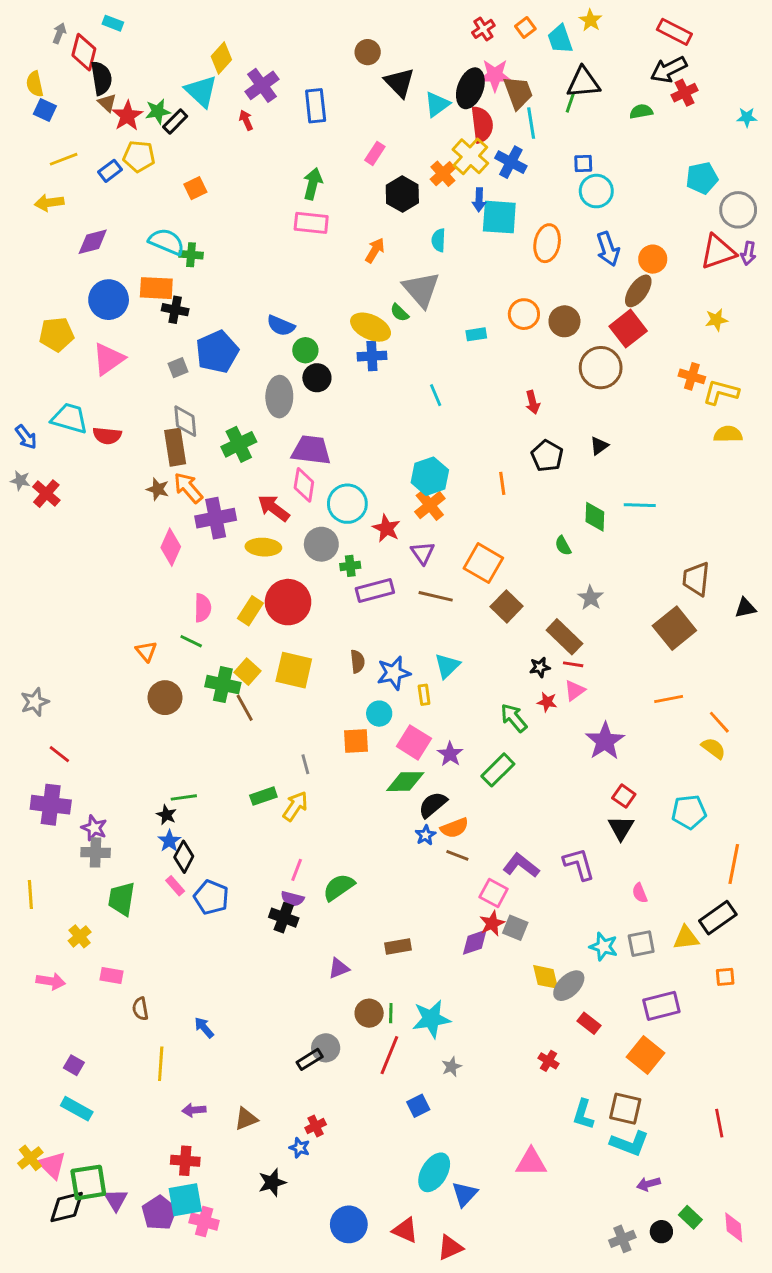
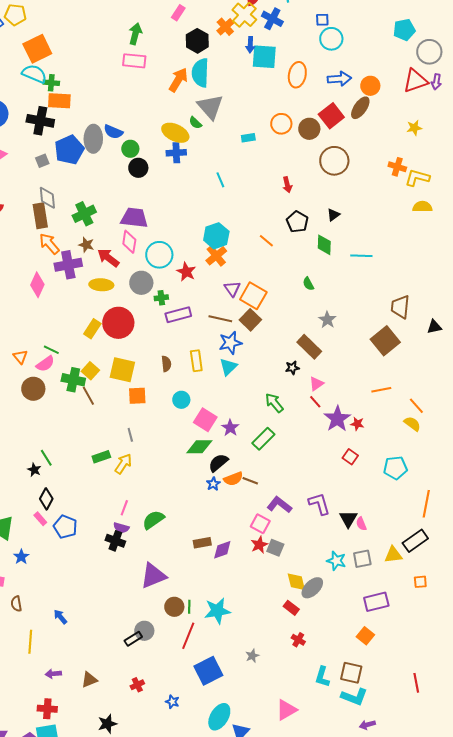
orange square: (195, 188) -> (37, 49), moved, size x1.8
cyan semicircle: (439, 240) -> (200, 73), moved, size x1.8
blue arrow: (608, 249) -> (339, 79), turned -75
orange arrow: (375, 250) -> (178, 80), size x1.4
orange rectangle: (156, 288) -> (59, 101), moved
black cross: (175, 310) -> (40, 121), size x1.5
red square: (628, 329) -> (331, 116), moved
gray ellipse: (279, 397) -> (93, 139), moved
orange line: (502, 483) -> (266, 241), turned -42
brown star: (158, 489) -> (86, 245), moved
green diamond: (595, 517) -> (324, 245), moved
purple triangle: (423, 553) -> (232, 289), moved
brown square: (507, 606) -> (250, 320), moved
pink semicircle: (203, 608) -> (45, 364), moved, turned 54
red line: (573, 664) -> (315, 402), moved, turned 40
blue star: (394, 673) -> (230, 343), moved
yellow rectangle: (424, 695) -> (196, 361), moved, size x1.5
red star: (547, 702) -> (357, 424), moved
orange square: (356, 741) -> (137, 396), moved
green line: (184, 797) -> (46, 458), turned 66
black triangle: (621, 828) -> (348, 519), moved
blue star: (169, 841) -> (21, 557), moved
brown line: (457, 855) -> (250, 481), moved
purple diamond: (475, 942) -> (222, 550), moved
brown rectangle: (398, 947) -> (202, 543), moved
purple triangle: (339, 968) -> (153, 576), size x1.8
red rectangle: (589, 1023) -> (291, 608), moved
orange square: (646, 1055) -> (365, 636), size x0.7
gray star: (452, 1067) -> (252, 656), moved
blue square: (418, 1106) -> (208, 671), size x1.8
blue star: (300, 1148) -> (172, 702), moved
pink triangle: (531, 1162) -> (286, 710), turned -30

